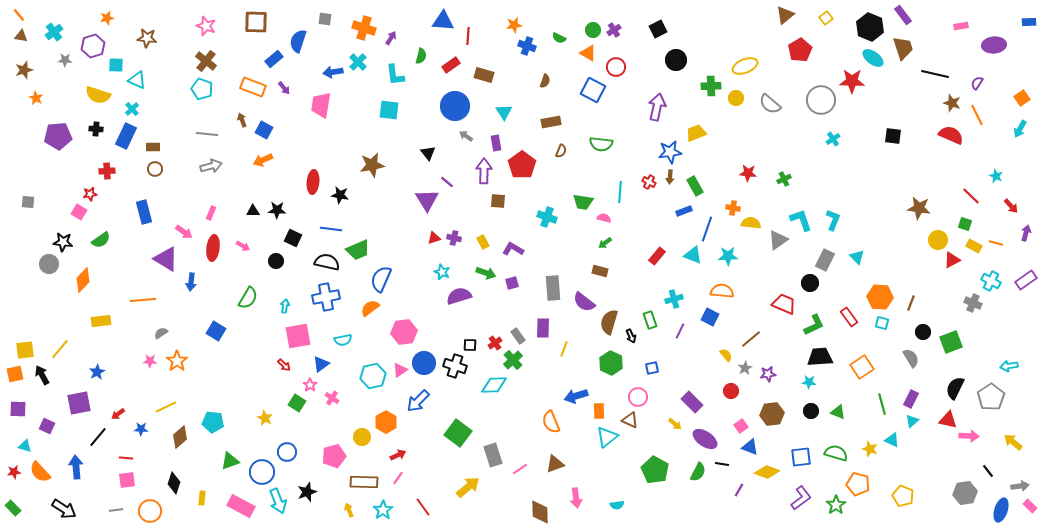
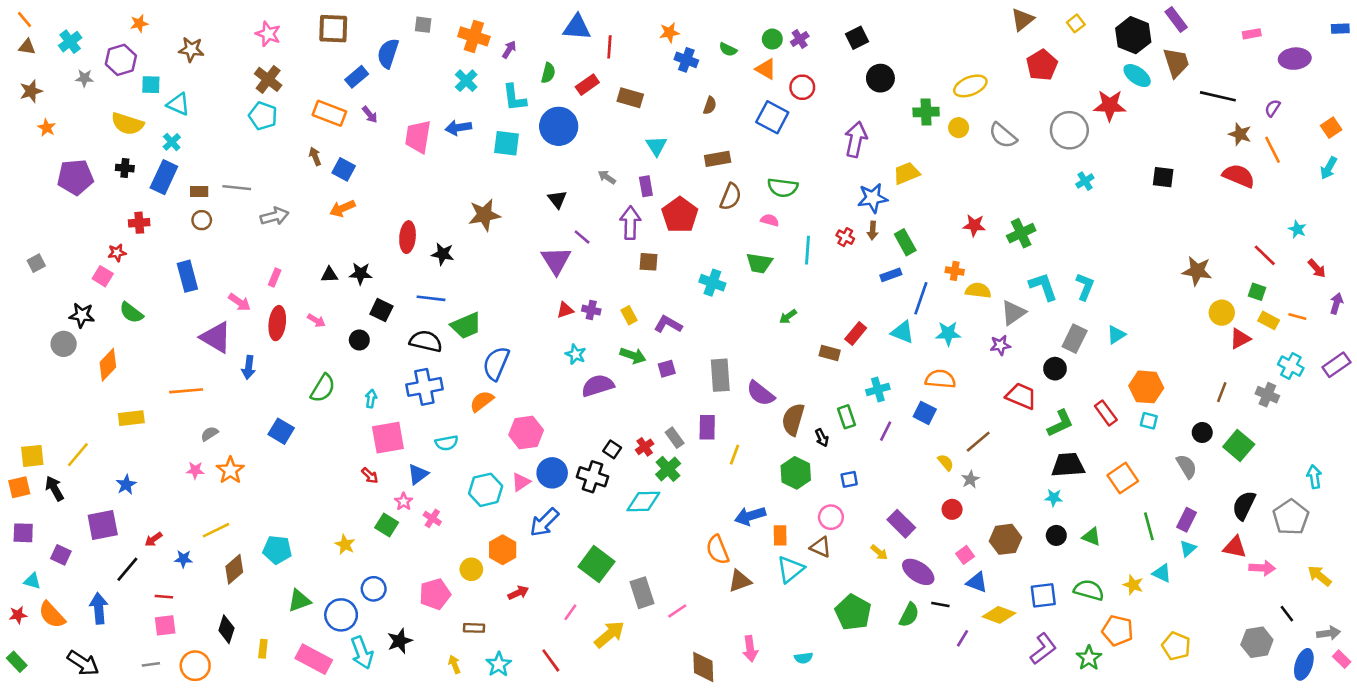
blue arrow: (333, 72) -> (458, 128), moved
blue circle: (455, 106) -> (559, 126), moved
gray line: (207, 134) -> (237, 188), moved
brown semicircle: (561, 151) -> (731, 197), size x1.5
green cross: (784, 179) -> (1021, 233), size x1.5
gray square: (28, 202) -> (36, 263), turned -32
pink semicircle: (604, 218) -> (770, 220), moved
green semicircle: (101, 240) -> (131, 313), turned 72
cyan triangle: (857, 257) -> (1116, 335), turned 42
brown rectangle: (600, 271) -> (830, 353), moved
brown line: (911, 303) -> (1222, 392), moved
green square: (951, 342) -> (1239, 446), turned -30
black square: (470, 345) -> (612, 449), turned 32
cyan arrow: (1009, 366) -> (1314, 477), turned 90
purple star: (768, 374) -> (1000, 345), moved
brown triangle: (555, 464) -> (740, 581), moved
pink line: (398, 478) -> (570, 612), moved
brown rectangle: (364, 482) -> (474, 628), size x0.6

